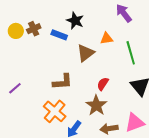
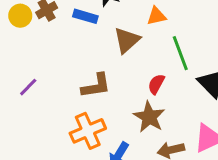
green line: (131, 53) -> (180, 53), moved
purple line: (15, 88) -> (28, 87), moved
orange cross: (55, 111) -> (88, 131), turned 30

